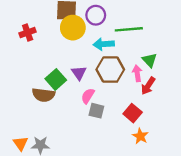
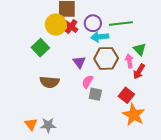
purple circle: (96, 15) -> (93, 23), moved
yellow circle: (73, 28) -> (56, 25), moved
red cross: (28, 32) -> (71, 27), moved, turned -32
green square: (56, 79) -> (40, 48), moved
orange star: (140, 136) -> (134, 115), size x1.6

